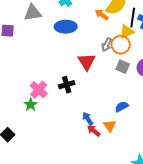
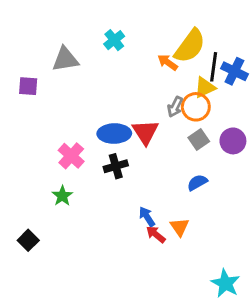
blue ellipse: (66, 27) -> (114, 134), moved
gray square: (123, 67) -> (199, 139), turned 32
pink cross: (39, 90) -> (71, 156), moved
blue semicircle: (122, 107) -> (197, 182), moved

